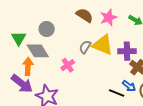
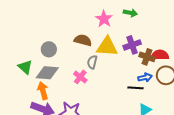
brown semicircle: (85, 15) -> (83, 40), moved
gray semicircle: (85, 47) -> (92, 62), moved
gray diamond: (38, 51) -> (47, 73), turned -35
blue arrow: (129, 86) -> (145, 77), turned -32

